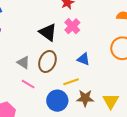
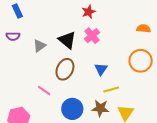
blue triangle: (83, 59) -> (101, 69), turned 40
gray triangle: (23, 62) -> (39, 46), moved, turned 48
yellow line: (71, 82) -> (111, 90), moved

